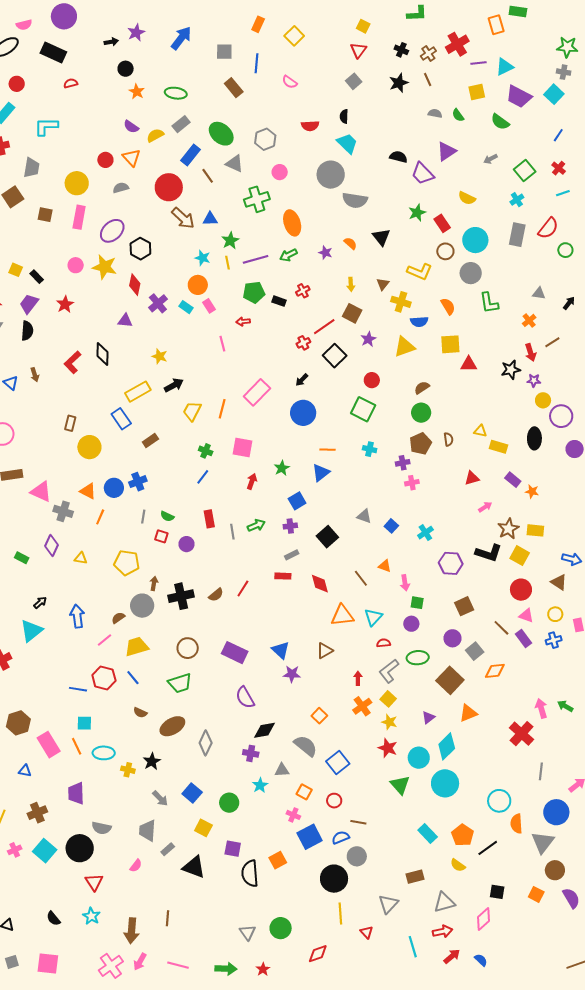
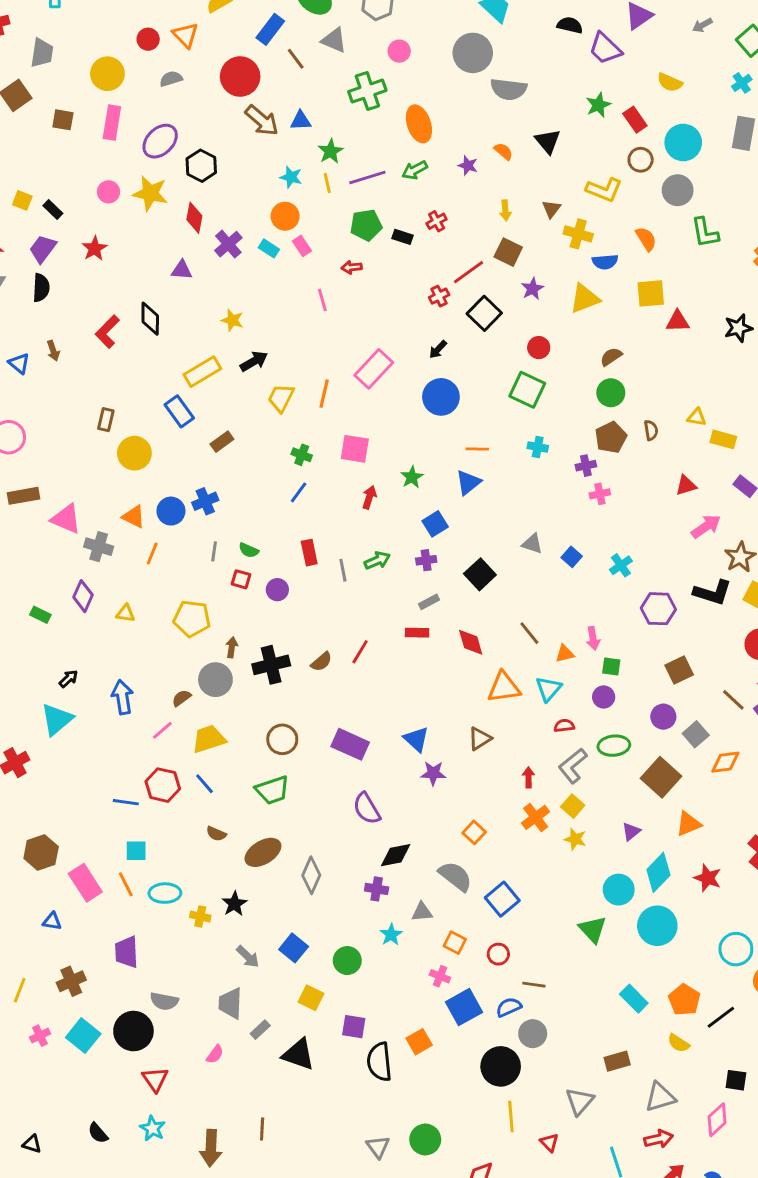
pink arrow: (485, 507) -> (706, 526), size x1.5
orange triangle: (385, 566) -> (565, 654), moved, turned -32
red star: (388, 748) -> (708, 878), moved

